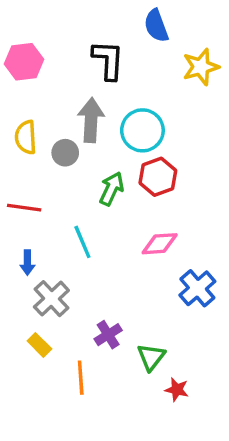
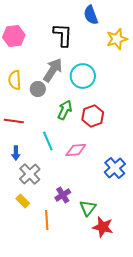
gray arrow: (91, 120) -> (53, 70), turned 30
red hexagon: (158, 177) -> (93, 116), moved
pink diamond: (160, 244) -> (76, 150), moved
red star: (177, 390) -> (103, 227), size x1.5

